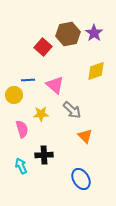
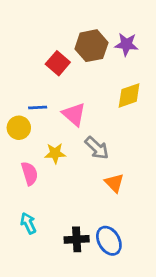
purple star: (94, 33) -> (126, 44), turned -30
black cross: (44, 155) -> (77, 239), moved

